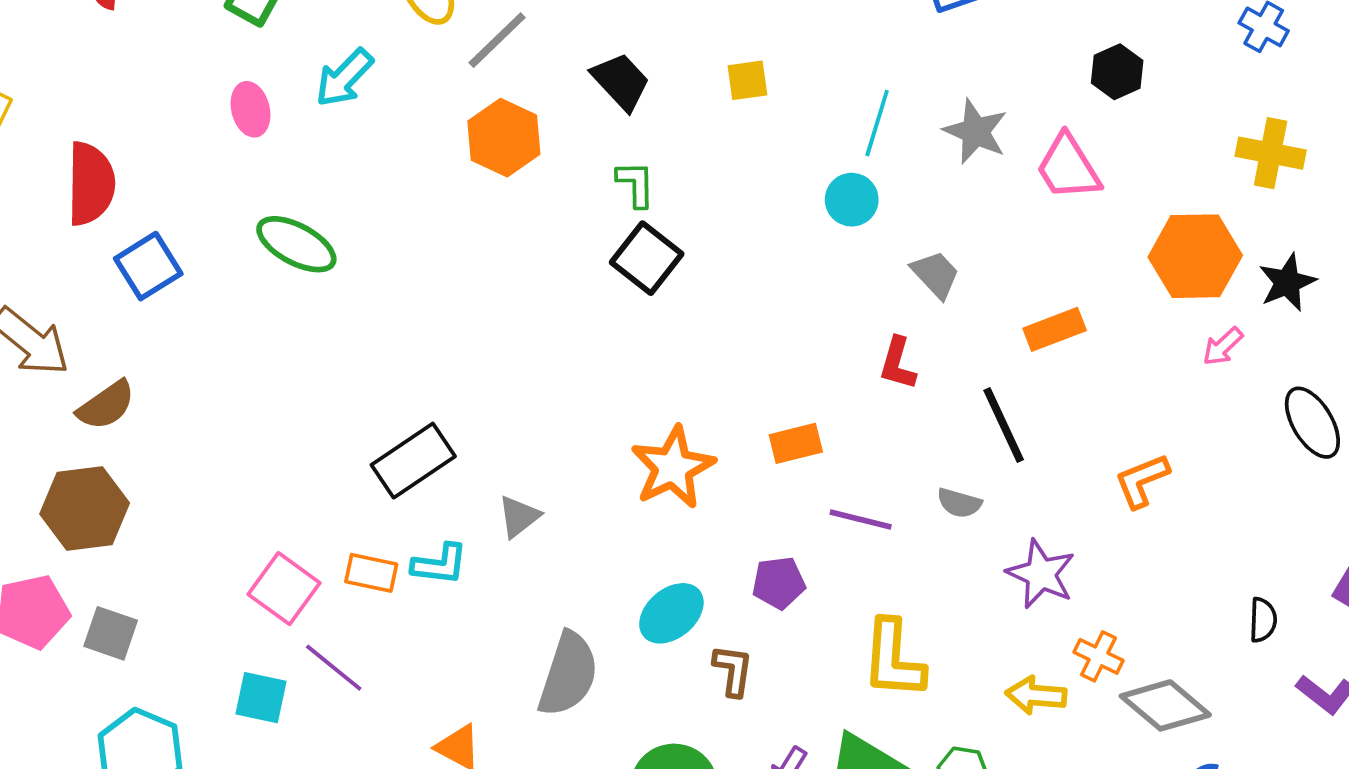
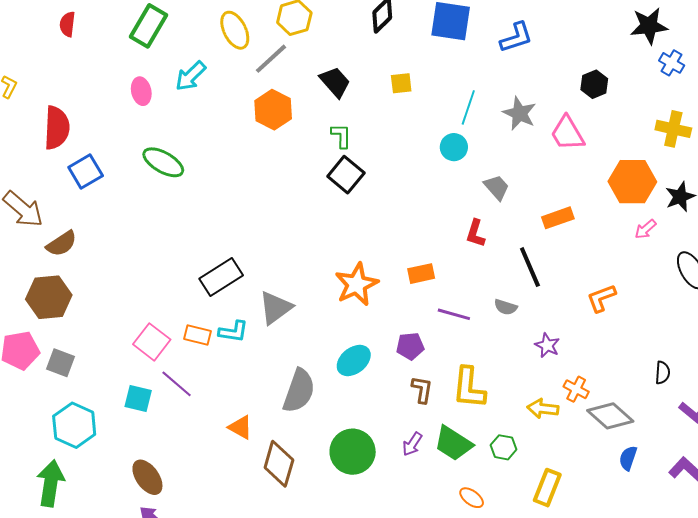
gray triangle: (519, 517) -> (275, 308), size x1.5
purple star: (1041, 574) -> (547, 345), size x0.7
brown L-shape: (733, 670) -> (422, 390), moved

